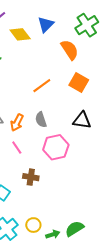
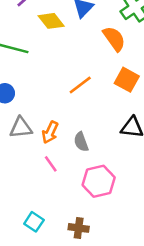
gray semicircle: (41, 120) -> (81, 142), moved
pink hexagon: (56, 147) -> (99, 181), moved
brown cross: (31, 177) -> (79, 228), moved

